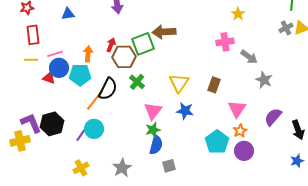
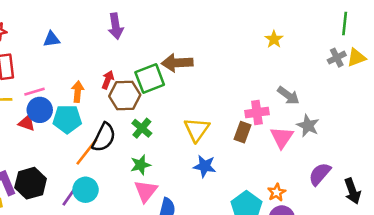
pink cross: (225, 42) -> (257, 113), moved
pink triangle: (237, 109) -> (282, 137), moved
pink triangle: (153, 111) -> (146, 191), moved
green star: (153, 130) -> (140, 165), moved

